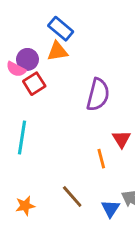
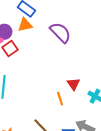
purple semicircle: (98, 95) -> (60, 33), moved, turned -55

